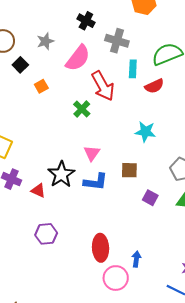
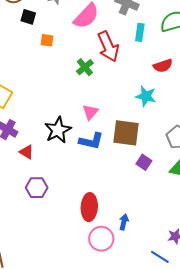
black square: (20, 65) -> (28, 17), turned -35
orange square: (41, 86) -> (47, 40), turned 32
red semicircle: (154, 86) -> (163, 66), moved
brown square: (129, 170) -> (126, 133), size x1.6
red triangle: (38, 191) -> (27, 152), moved

